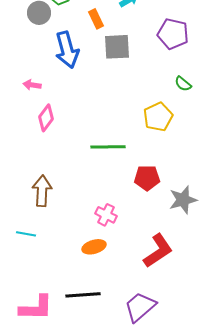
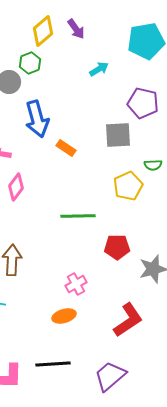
orange rectangle: (96, 19) -> (66, 148), moved, turned -30
gray square: (117, 47) -> (118, 135), moved
green semicircle: (183, 84) -> (153, 165), moved, turned -42
pink cross: (106, 215) -> (76, 284), turned 35

